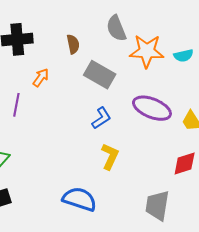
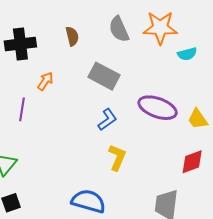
brown semicircle: (73, 44) -> (72, 36), moved
orange star: (147, 51) -> (160, 28), moved

